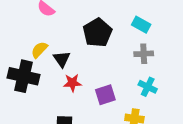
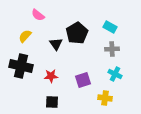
yellow semicircle: (39, 50) -> (25, 36), moved
black triangle: (62, 59) -> (56, 44), moved
red star: (72, 83) -> (51, 76), moved

